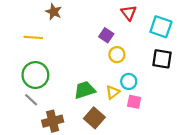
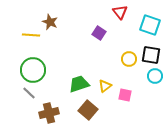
brown star: (54, 12) -> (50, 22), moved
yellow circle: (117, 55) -> (129, 59), moved
cyan circle: (129, 81) -> (155, 76), moved

